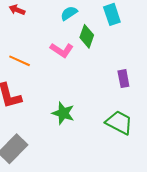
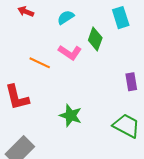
cyan semicircle: (69, 13) -> (66, 17), moved
orange line: (20, 61) -> (40, 63), moved

